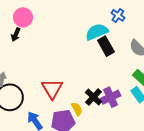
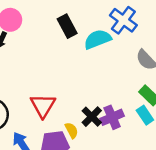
blue cross: (118, 15) -> (123, 20), size x1.6
black rectangle: (106, 46) -> (67, 26), moved

